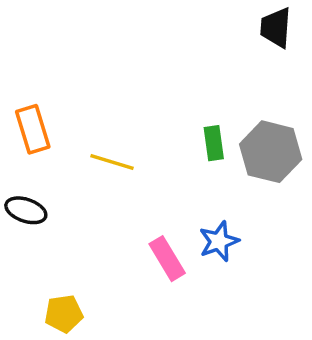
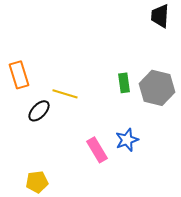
black ellipse: (26, 210) -> (39, 111), moved, turned -65

